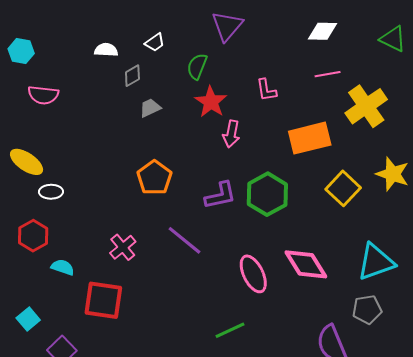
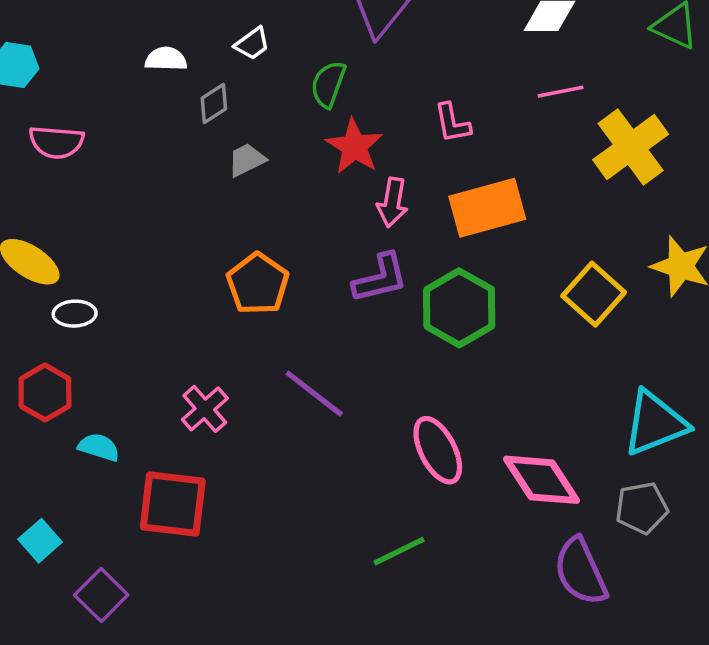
orange rectangle: (310, 138) -> (487, 208), moved
purple L-shape: (220, 195) -> (380, 278), moved
pink diamond: (306, 264) -> (542, 480), moved

